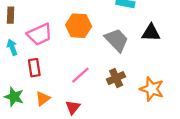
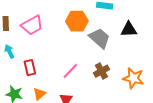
orange hexagon: (79, 26) -> (77, 21), moved
pink trapezoid: (40, 34) -> (32, 25), moved

